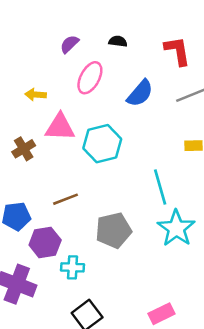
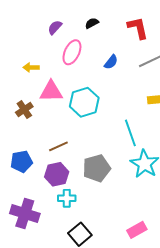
black semicircle: (118, 41) -> (92, 23), turned -32
blue semicircle: (140, 93) -> (111, 62), size x0.7
purple hexagon: (45, 243) -> (57, 174), moved

